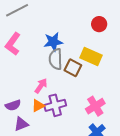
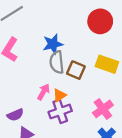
red circle: (99, 24) -> (100, 21), size x1.5
yellow rectangle: (91, 56) -> (107, 64), moved
orange triangle: (38, 106) -> (59, 95), moved

